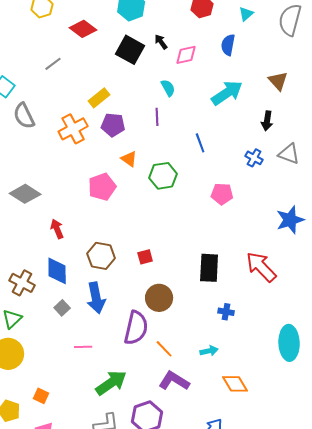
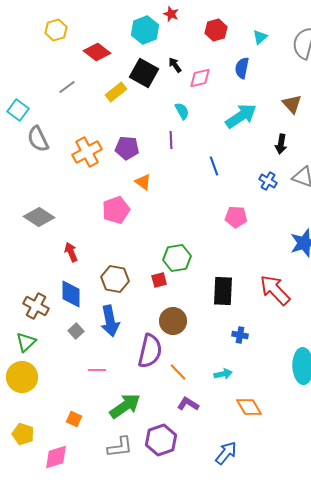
yellow rectangle: (99, 98) -> (116, 92), moved
green hexagon: (163, 176) -> (177, 258), moved
purple L-shape: (174, 381) -> (188, 404), size x0.7
orange square: (41, 396) -> (74, 419), moved

